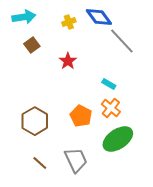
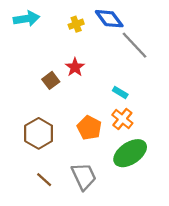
brown square: (32, 45) -> (51, 80), moved

